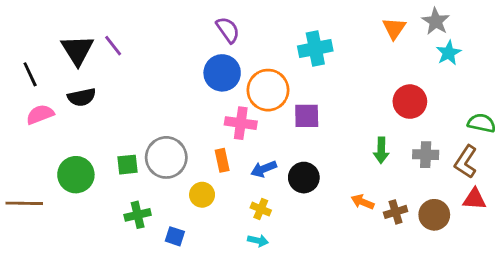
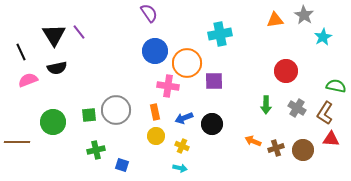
orange triangle: (394, 28) -> (275, 20), turned 48
purple semicircle: (228, 30) -> (149, 13), moved
cyan star: (449, 53) -> (323, 37), moved
gray cross: (426, 155) -> (297, 108), turned 30
yellow circle: (202, 195) -> (156, 136), moved

